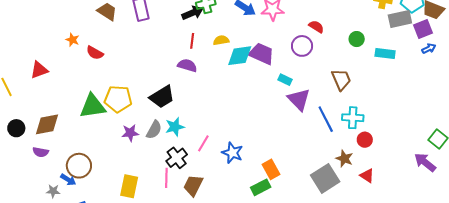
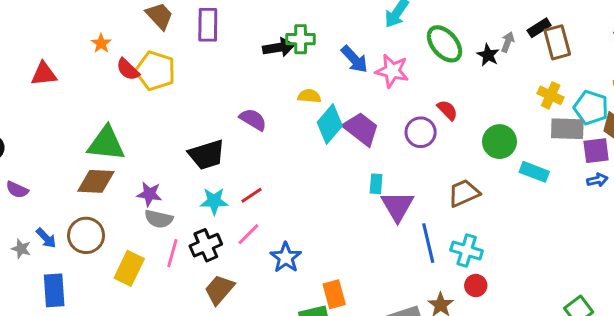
green circle: (357, 39) -> (500, 142), size x1.5
red line: (192, 41) -> (252, 195), moved, turned 35
cyan diamond: (240, 56) -> (330, 124), turned -56
cyan rectangle: (285, 80) -> (376, 184), moved, turned 56
brown trapezoid: (341, 80) -> (464, 193), turned -105
yellow pentagon: (118, 99) -> (155, 71), moved
brown diamond: (47, 124) -> (96, 181), moved
gray semicircle: (154, 130) -> (159, 219), moved, turned 60
brown circle: (79, 166) -> (86, 235), moved
pink line: (166, 178) -> (172, 253), moved

